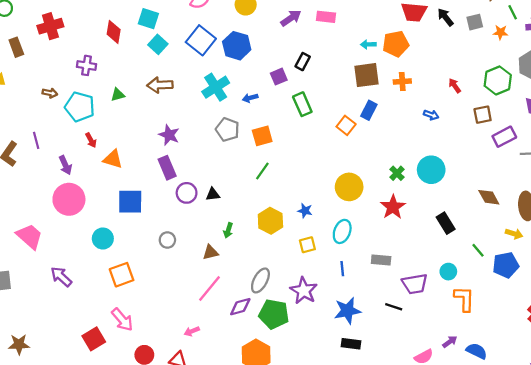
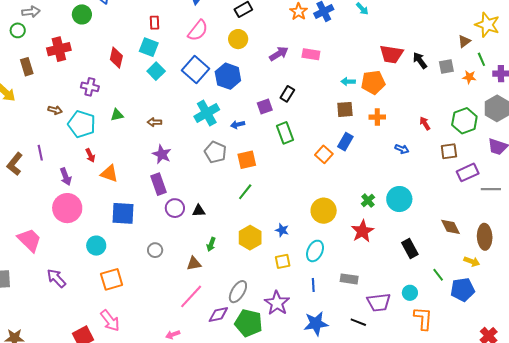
brown square: (367, 75) -> (345, 109), size x0.7
brown arrow: (160, 85) -> (154, 122), moved, size x0.6

